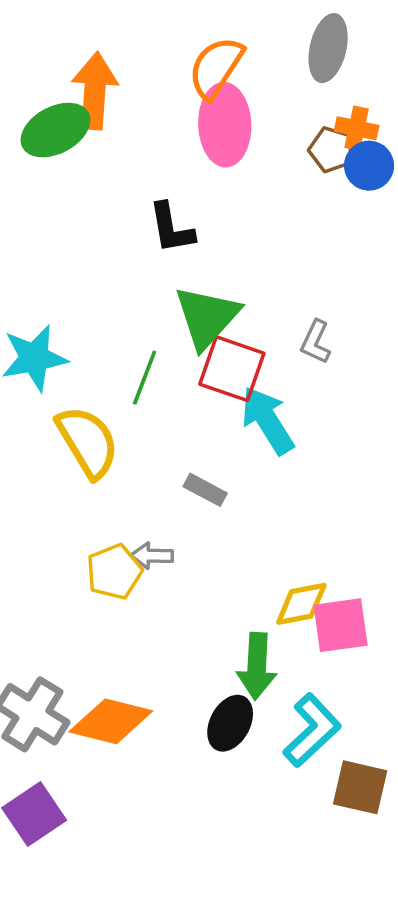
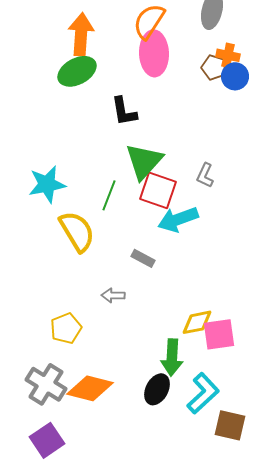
green ellipse: (56, 130) -> (77, 71), moved
cyan arrow: (268, 420) -> (178, 219), turned -78
yellow pentagon: (114, 572) -> (66, 328), moved

